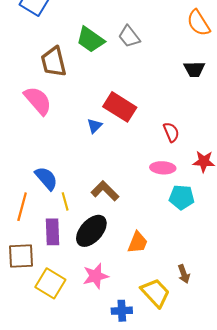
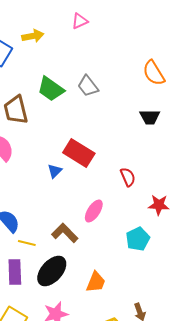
pink ellipse: (163, 168) -> (94, 211), moved, turned -60
cyan pentagon: (182, 197) -> (138, 239), turned -30
yellow line: (65, 201) -> (27, 243), turned -60

